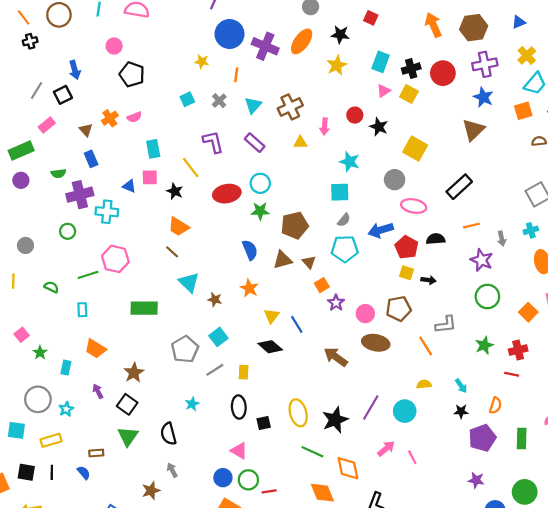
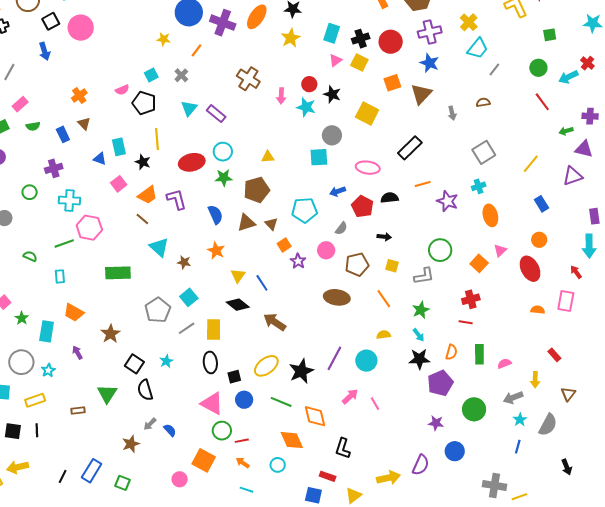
pink circle: (114, 46) -> (81, 28), size x1.6
black pentagon: (132, 74) -> (144, 103), moved
orange line: (236, 75) -> (197, 50), turned 32
black square: (63, 95) -> (51, 21), moved
cyan triangle: (253, 105) -> (189, 108), moved
brown cross: (290, 107) -> (248, 79), turned -30
orange square: (523, 111) -> (392, 83), moved
pink semicircle: (134, 117) -> (122, 90), moved
brown triangle: (86, 130) -> (84, 124), moved
purple L-shape: (213, 142) -> (176, 199), moved
yellow triangle: (300, 142) -> (268, 157), moved
cyan rectangle: (153, 149) -> (119, 147), moved
cyan star: (350, 162) -> (306, 107), moved
yellow line: (191, 168) -> (157, 139), turned 35
green semicircle: (58, 173) -> (33, 126), moved
pink square: (150, 177) -> (119, 184), moved, turned -35
gray circle: (395, 180) -> (332, 135), moved
cyan square: (340, 192) -> (319, 157), moved
purple cross: (80, 195) -> (54, 168), size x0.7
cyan cross: (107, 212) -> (69, 200), moved
gray semicircle: (344, 220) -> (341, 228), moved
orange trapezoid: (179, 227) -> (148, 195), turned -65
blue arrow: (381, 230) -> (338, 191), size x0.7
green circle: (68, 231) -> (30, 192), moved
gray arrow: (502, 239) -> (452, 113), moved
purple star: (482, 260) -> (447, 201), moved
yellow square: (406, 273) -> (392, 266), moved
pink circle: (365, 314) -> (326, 250), moved
gray L-shape: (446, 325) -> (424, 276), moved
green star: (484, 345) -> (421, 310), moved
brown arrow: (336, 357) -> (275, 322), moved
cyan rectangle: (66, 368) -> (47, 331), size x1.5
yellow rectangle: (244, 372) -> (214, 330), size x1.5
black square: (127, 404) -> (134, 364), moved
black star: (461, 411) -> (419, 359), size x1.5
yellow ellipse: (298, 413) -> (266, 366), turned 70
green rectangle: (522, 439) -> (479, 354), moved
pink triangle: (239, 451) -> (212, 403), size x1.4
gray arrow: (172, 470) -> (150, 424), turned -104
blue semicircle: (84, 473) -> (170, 430), moved
blue circle: (223, 478) -> (244, 400), moved
green circle: (525, 492) -> (474, 409), moved

